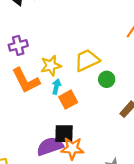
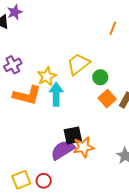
orange L-shape: (26, 81) -> (27, 95), turned -36
cyan arrow: (56, 87) -> (56, 94), size x1.6
orange square: (68, 100) -> (107, 99), moved

